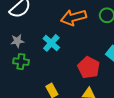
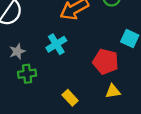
cyan cross: (51, 43) -> (56, 44), turned 30

